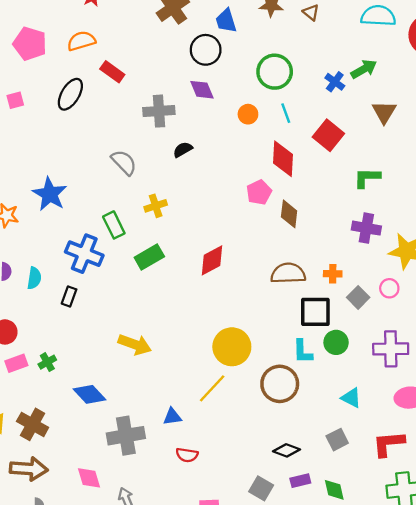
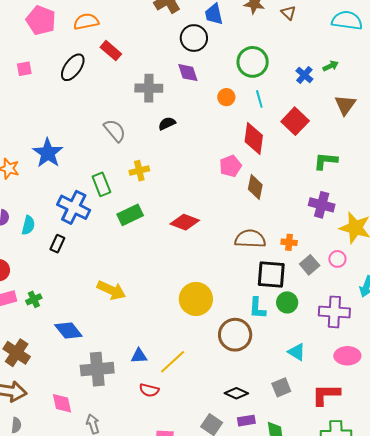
green arrow: (364, 69) -> (331, 66), size x0.7
red diamond: (212, 260) -> (185, 222), turned 44
yellow line: (212, 388) -> (173, 362), moved

